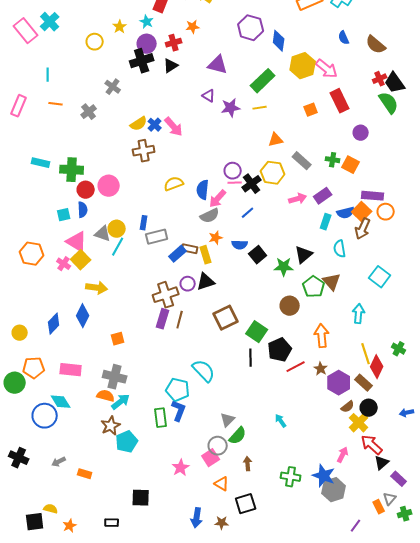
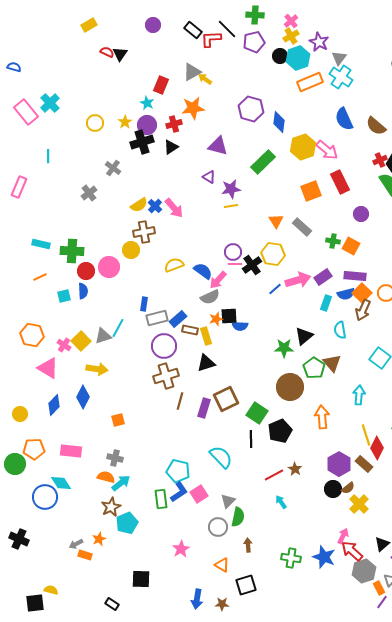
yellow star: (120, 27) -> (125, 122), moved
orange star: (193, 27) -> (193, 108), size x1.6
blue semicircle: (344, 38) -> (344, 119), size x1.6
orange line: (56, 104) -> (40, 277), moved, turned -32
yellow line: (260, 108) -> (231, 206), moved
orange square: (311, 110) -> (311, 191), size x1.5
orange triangle: (276, 140) -> (276, 221), turned -49
gray rectangle: (302, 161) -> (302, 227), moved
blue semicircle: (203, 190) -> (203, 271), turned 120
purple rectangle: (373, 196) -> (355, 276), moved
pink arrow: (298, 199) -> (298, 280), size x1.4
blue line: (248, 213) -> (275, 289), moved
yellow circle: (117, 229) -> (131, 250), moved
gray triangle: (103, 234) -> (103, 336), moved, turned -36
pink triangle: (77, 242) -> (48, 368), moved
blue rectangle: (178, 254) -> (178, 319), moved
black square: (258, 255) -> (229, 316), moved, turned 36
purple circle: (188, 284) -> (164, 346), moved, size x1.6
brown circle: (290, 306) -> (290, 387), size x1.4
purple rectangle: (163, 319) -> (204, 408), moved
red line: (296, 367) -> (274, 475), moved
brown star: (321, 369) -> (295, 469), moved
cyan semicircle: (204, 371) -> (221, 457), moved
gray cross: (115, 377) -> (115, 458), size x0.7
black circle: (369, 408) -> (333, 489), moved
blue L-shape: (179, 411) -> (179, 492), turned 35
green semicircle: (238, 436) -> (238, 517), turned -30
red arrow: (372, 445) -> (352, 551), moved
pink square: (211, 458) -> (199, 494), moved
gray arrow: (59, 462) -> (76, 544), moved
gray hexagon: (334, 490) -> (364, 571), moved
black rectangle: (112, 523) -> (112, 604), turned 32
orange star: (70, 526) -> (99, 539), moved
purple line: (356, 526) -> (382, 602), moved

